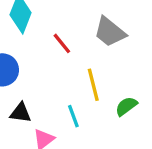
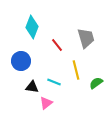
gray trapezoid: (110, 32) -> (86, 38), turned -145
cyan line: (73, 116) -> (54, 82), moved, turned -48

